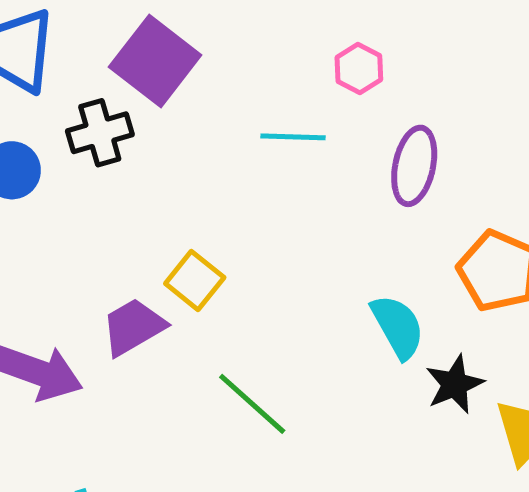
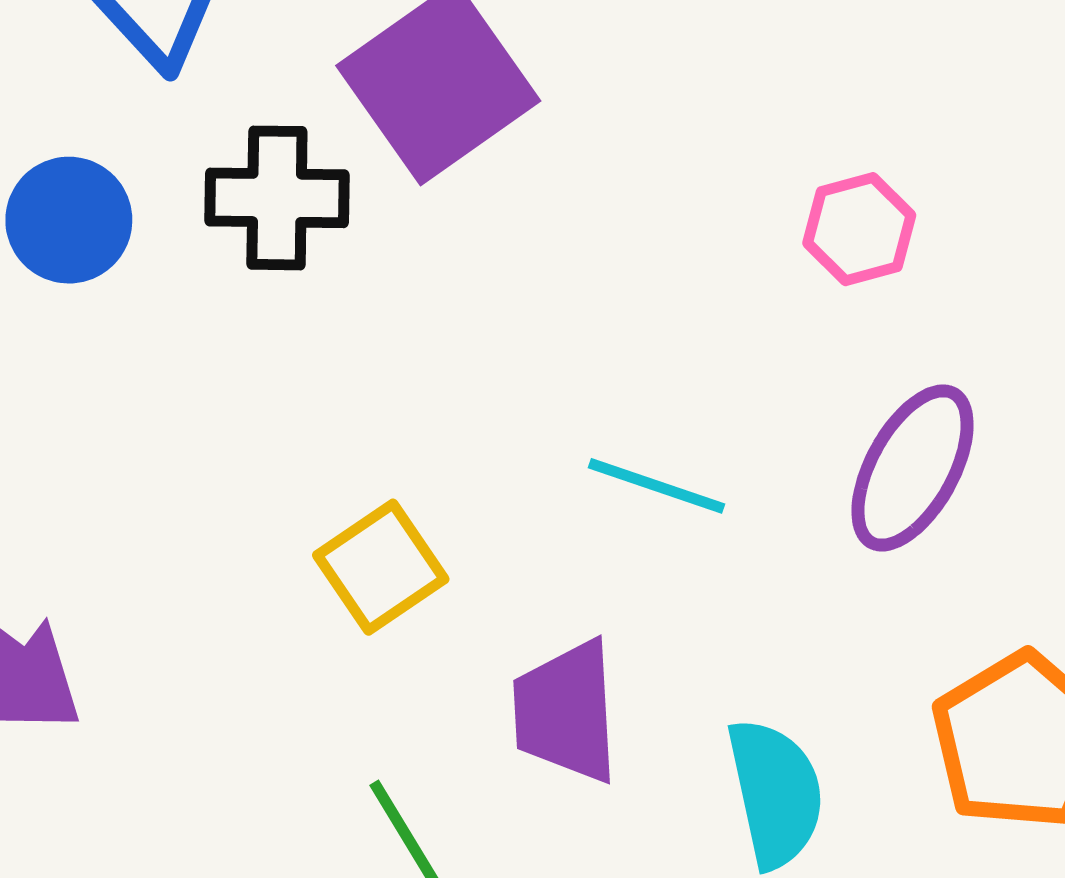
cyan line: (293, 137) -> (656, 486), moved
purple trapezoid: (133, 327) -> (566, 712), moved, turned -80

